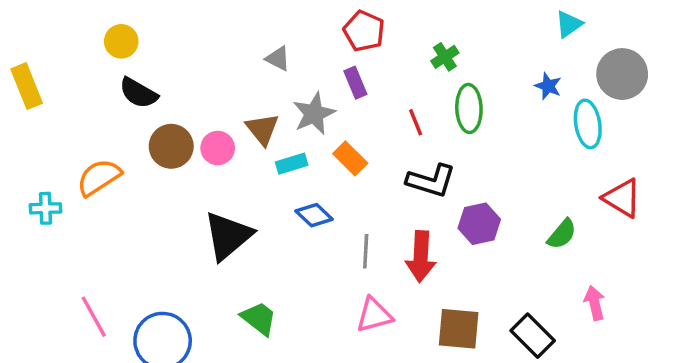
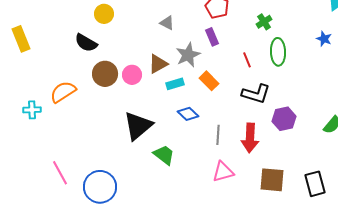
yellow circle: (121, 41) -> (104, 14), moved
brown triangle: (262, 129) -> (158, 64), turned 40
green trapezoid: (259, 318) -> (164, 155), moved
black rectangle: (533, 336) -> (315, 184), turned 30

